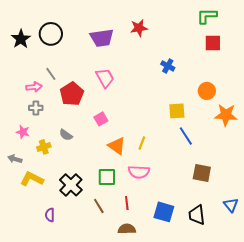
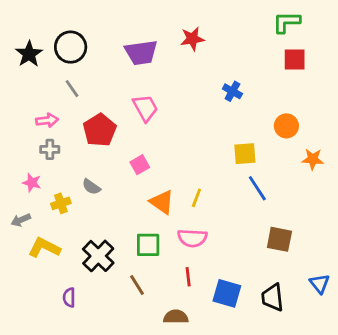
gray line: (51, 74) -> (72, 89), moved
orange star: (226, 115) -> (313, 159), size x0.7
gray arrow: (15, 159) -> (21, 220), turned -40
red line: (127, 203) -> (188, 277), moved

